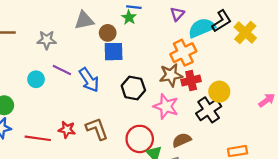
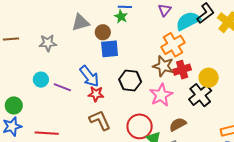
purple line: (62, 70) -> (62, 87), moved
brown star: (171, 75) -> (163, 66), turned 30
pink star: (166, 106) -> (161, 95), turned 30
red star: (67, 130) -> (96, 94), moved

